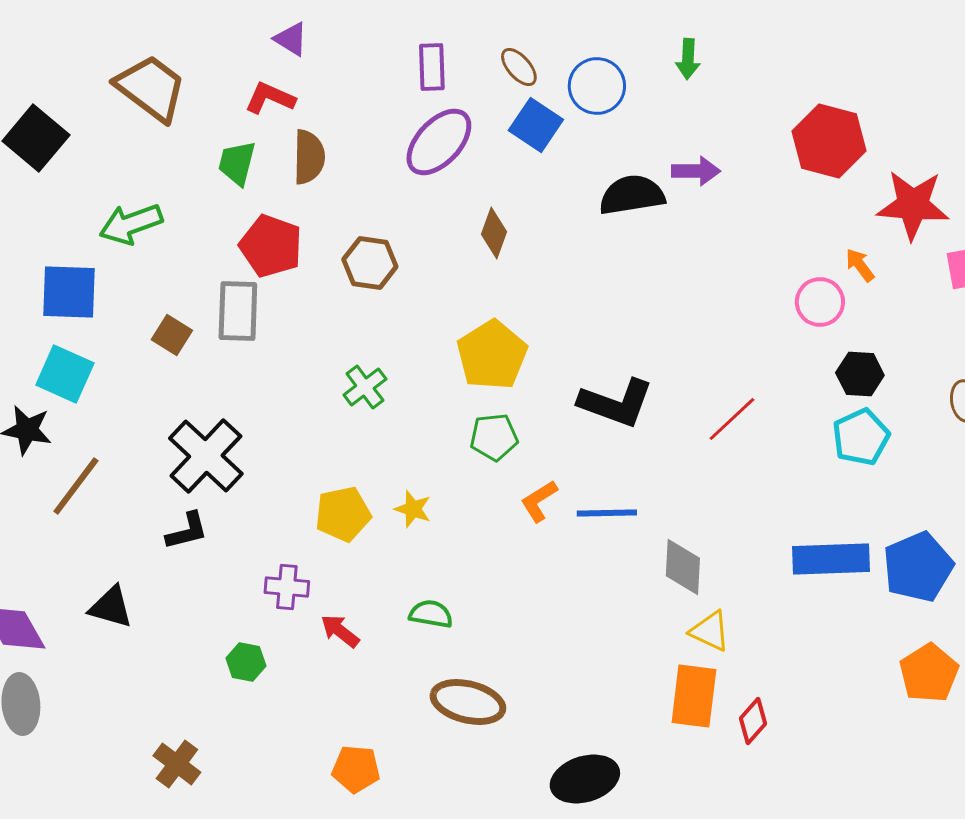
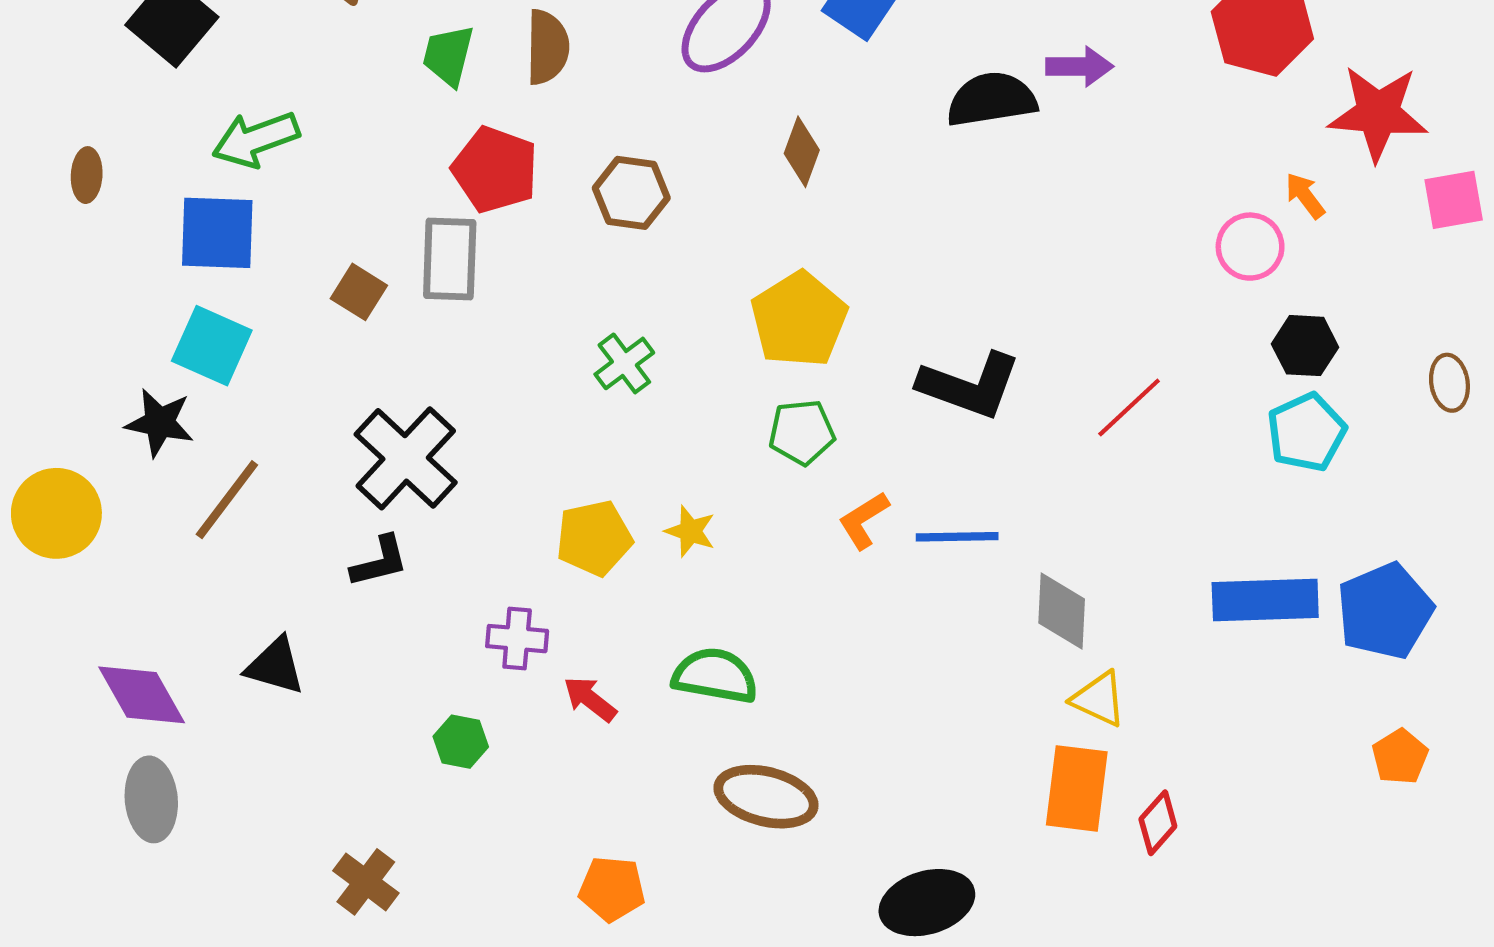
green arrow: (131, 224) -> (256, 139), moved
green semicircle: (431, 614) -> (715, 676), size x1.4
orange pentagon: (929, 673) -> (1400, 757), size x0.7

